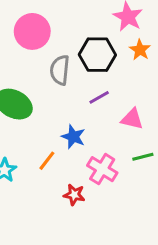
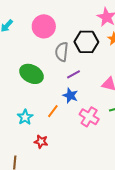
purple line: (99, 97) -> (74, 74), moved
red star: (74, 195) -> (41, 142), moved

